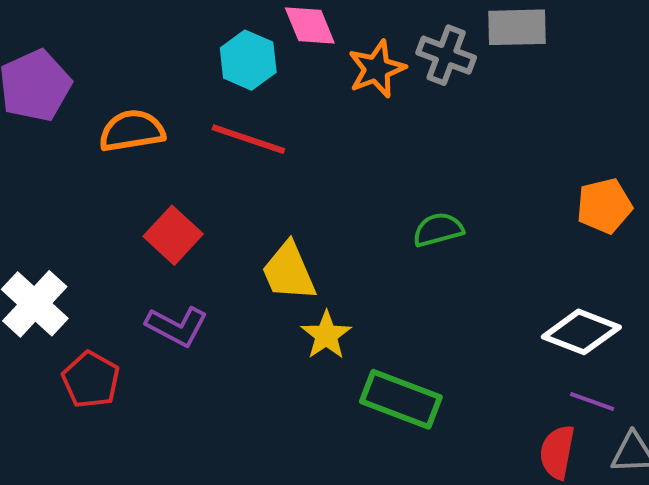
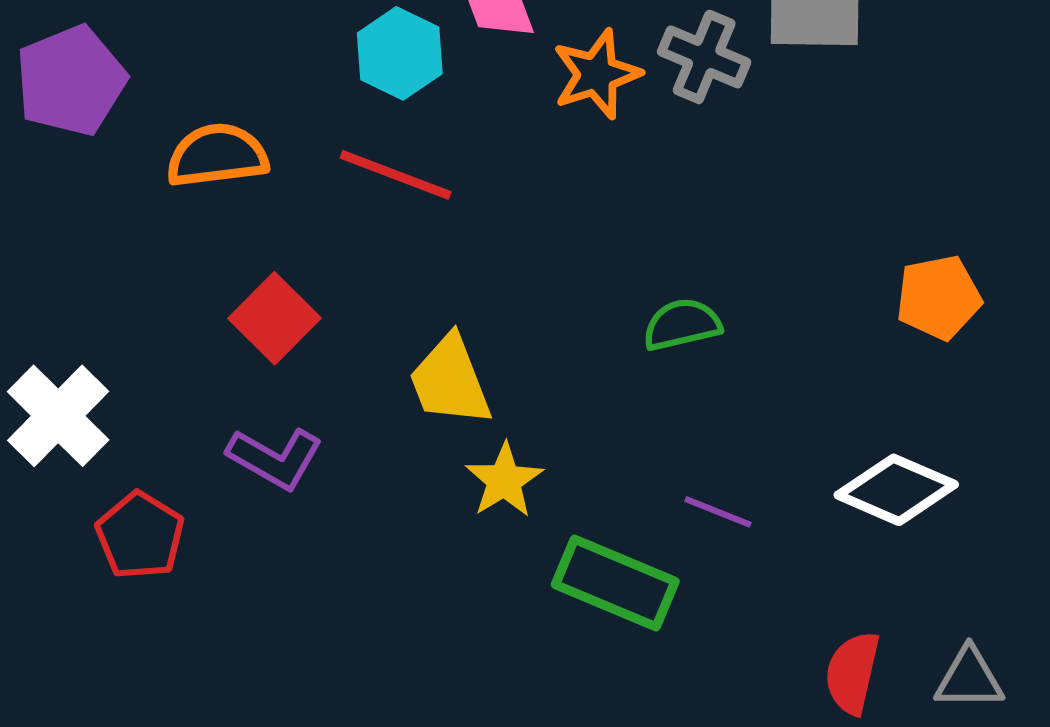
purple line: (592, 402) -> (718, 512), moved

